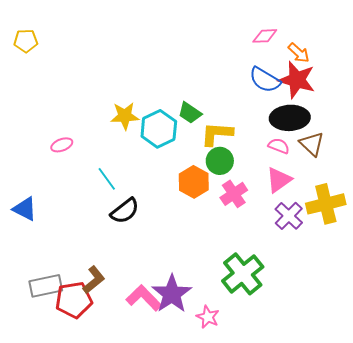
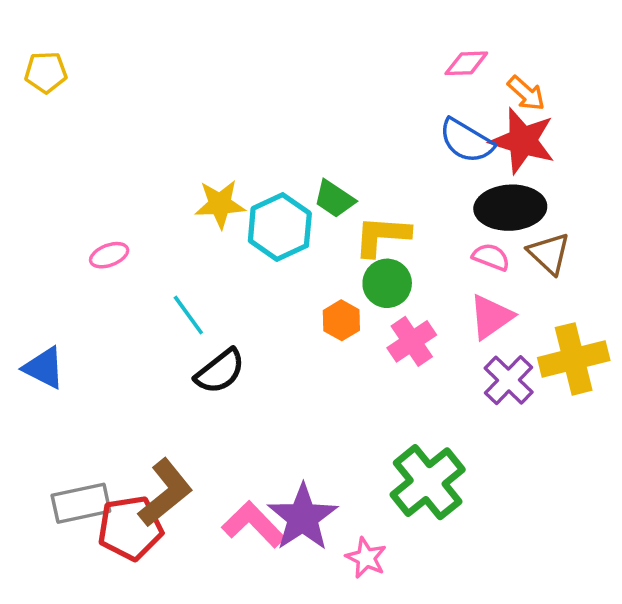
orange hexagon: (194, 182) -> (341, 320), size x0.7
brown L-shape: (94, 280) -> (165, 493), size x1.4

